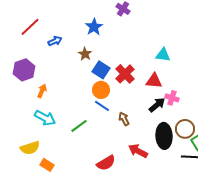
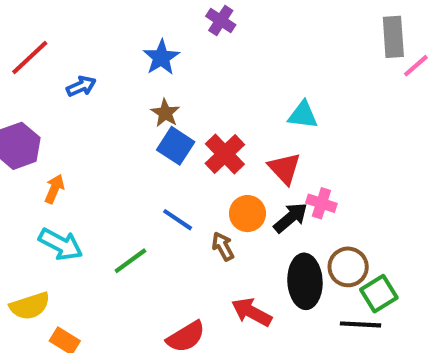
brown star: (85, 54) -> (165, 113), moved
red triangle: (154, 81) -> (284, 168), turned 42
orange circle: (101, 90) -> (247, 214), moved

